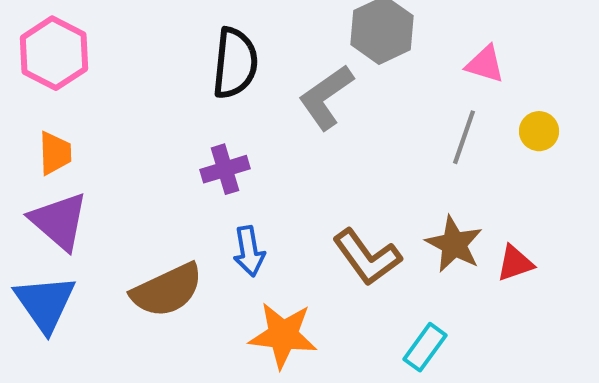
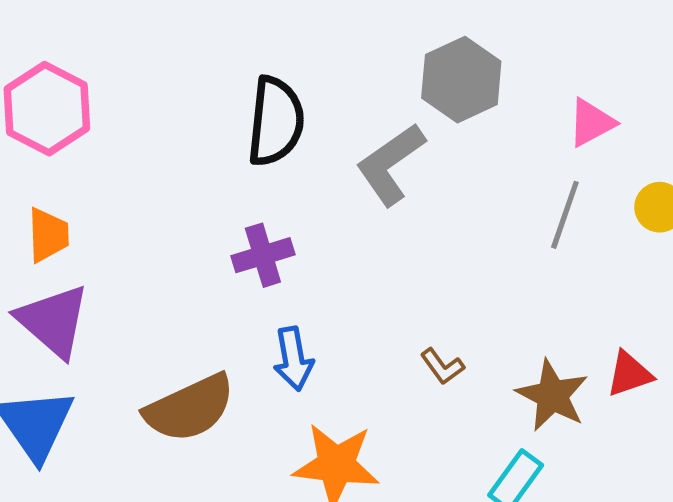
pink triangle: (485, 64) -> (591, 123), turned -45
brown star: (454, 244) -> (552, 395), moved
brown L-shape: (367, 257) -> (442, 366), size x0.5

